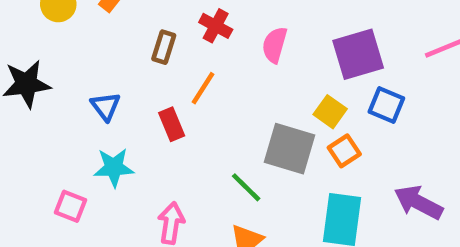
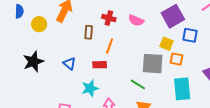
pink semicircle: (275, 45) -> (136, 20), turned -70
red rectangle: (172, 124) -> (100, 65), turned -56
orange square: (344, 151) -> (176, 59), turned -32
cyan star: (114, 167) -> (90, 88), moved

